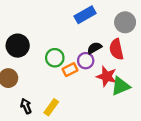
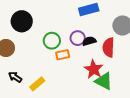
purple circle: (86, 61) -> (78, 38), moved
green triangle: (121, 86) -> (104, 81), turned 36
black arrow: (26, 106) -> (15, 77), turned -48

